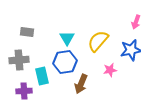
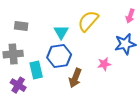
yellow semicircle: (98, 41) -> (88, 21), moved
purple cross: (24, 91) -> (18, 85), turned 35

